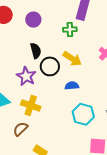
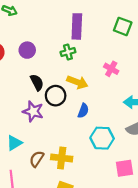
blue semicircle: (72, 86) -> (83, 111), turned 128
yellow cross: (31, 106) -> (62, 158), moved
brown semicircle: (20, 129) -> (37, 159), moved

